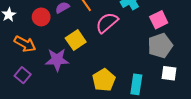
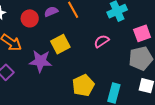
pink semicircle: (107, 23) -> (102, 41), moved, size x0.7

